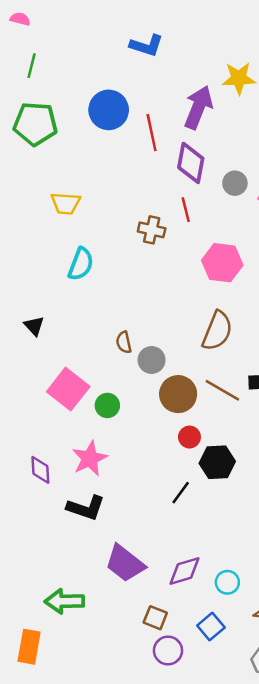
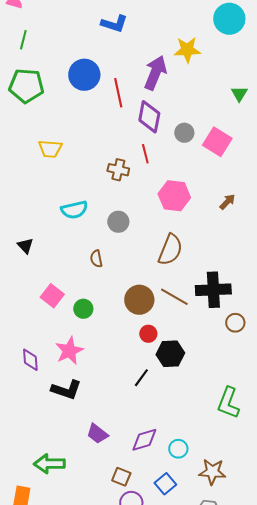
cyan semicircle: (81, 264) -> (74, 210), moved, turned 56
gray circle: (152, 360) -> (118, 222), moved
pink square: (68, 389) -> (52, 296), size x0.7
purple trapezoid: (125, 563) -> (97, 434), size x0.7

